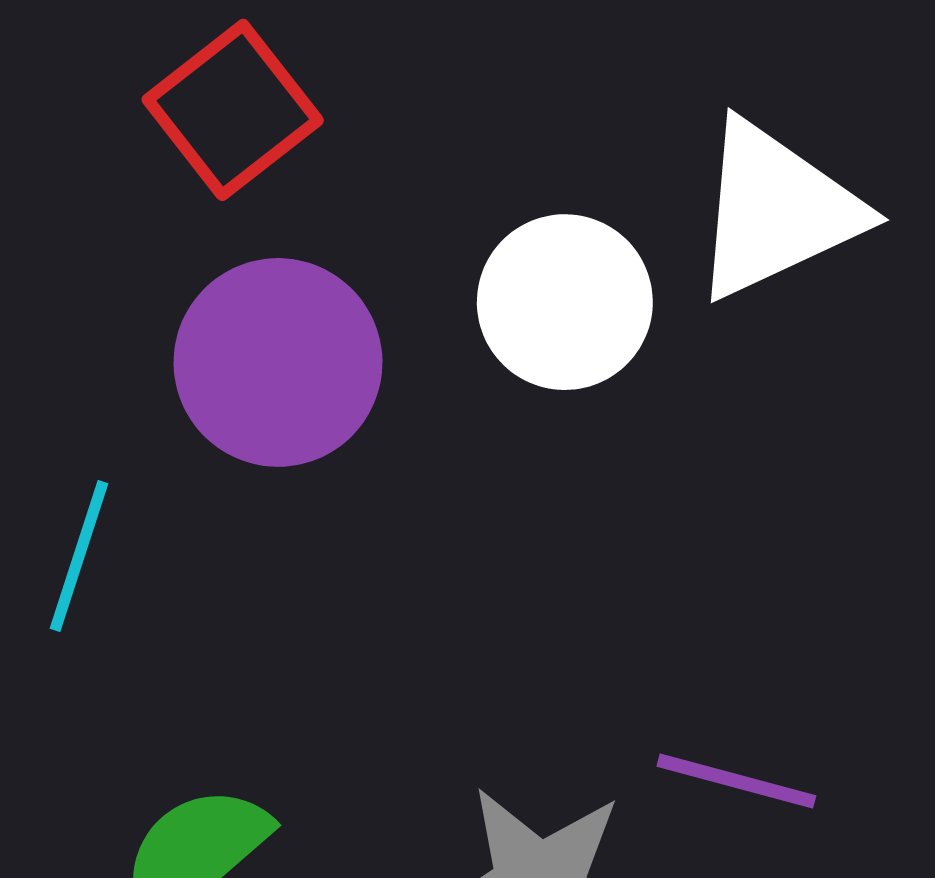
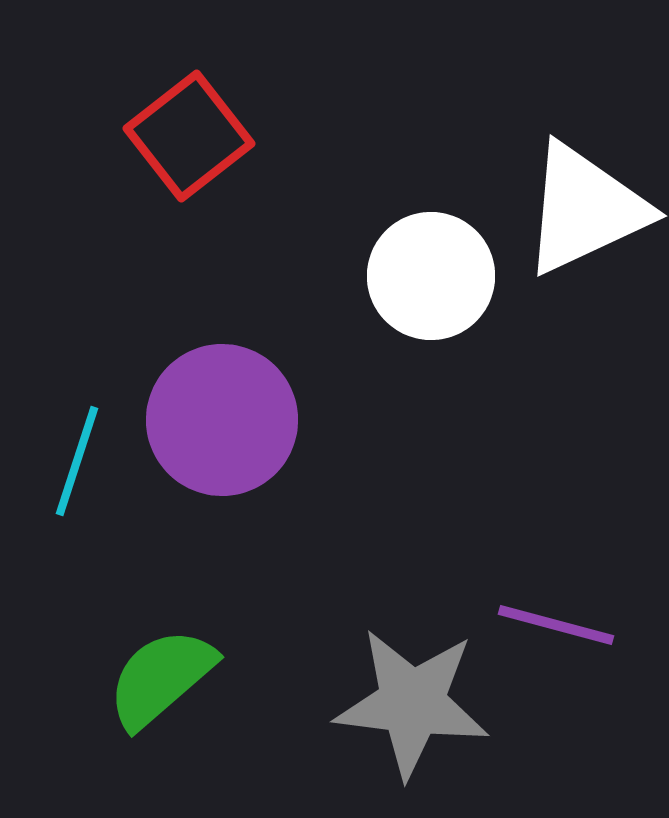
purple circle: (278, 362) -> (222, 420), moved

